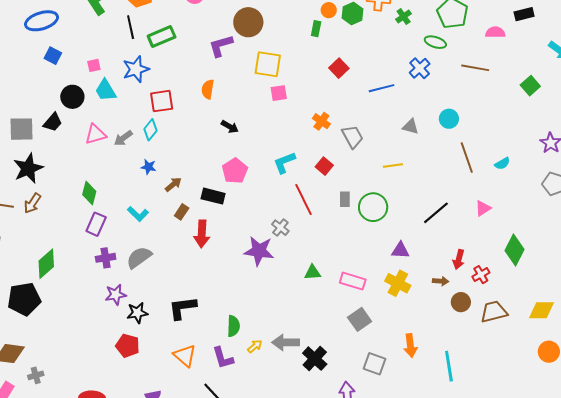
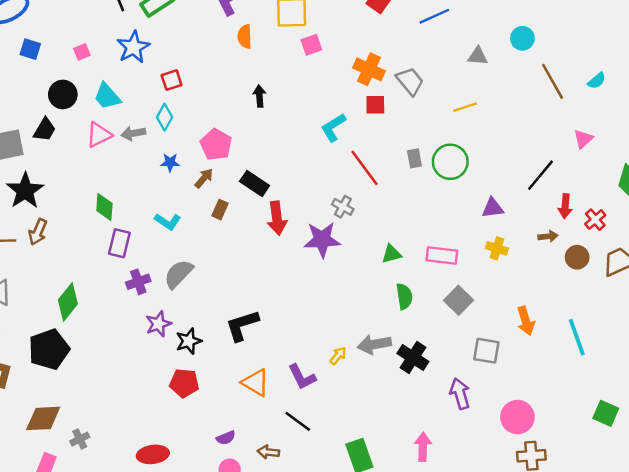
orange semicircle: (208, 89) -> (245, 36), moved
cyan trapezoid: (106, 90) -> (107, 96), moved
red square: (162, 101) -> (172, 80), size x0.7
orange cross: (321, 121) -> (369, 69), size x1.4
black arrow: (230, 127) -> (259, 96), turned -114
gray arrow: (123, 138) -> (133, 133), turned 36
red square: (324, 166) -> (375, 105), moved, turned -30
pink pentagon: (235, 171) -> (216, 145), moved
black rectangle: (213, 196) -> (255, 184), turned 30
black line: (436, 213) -> (541, 175), moved
red arrow: (202, 234) -> (277, 218), moved
yellow cross: (398, 283) -> (497, 248), size x0.7
green semicircle: (233, 326) -> (404, 296), moved

